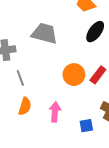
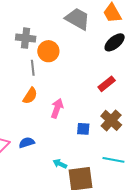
gray trapezoid: (44, 33) -> (78, 19), moved
orange circle: (74, 75) -> (48, 51), moved

